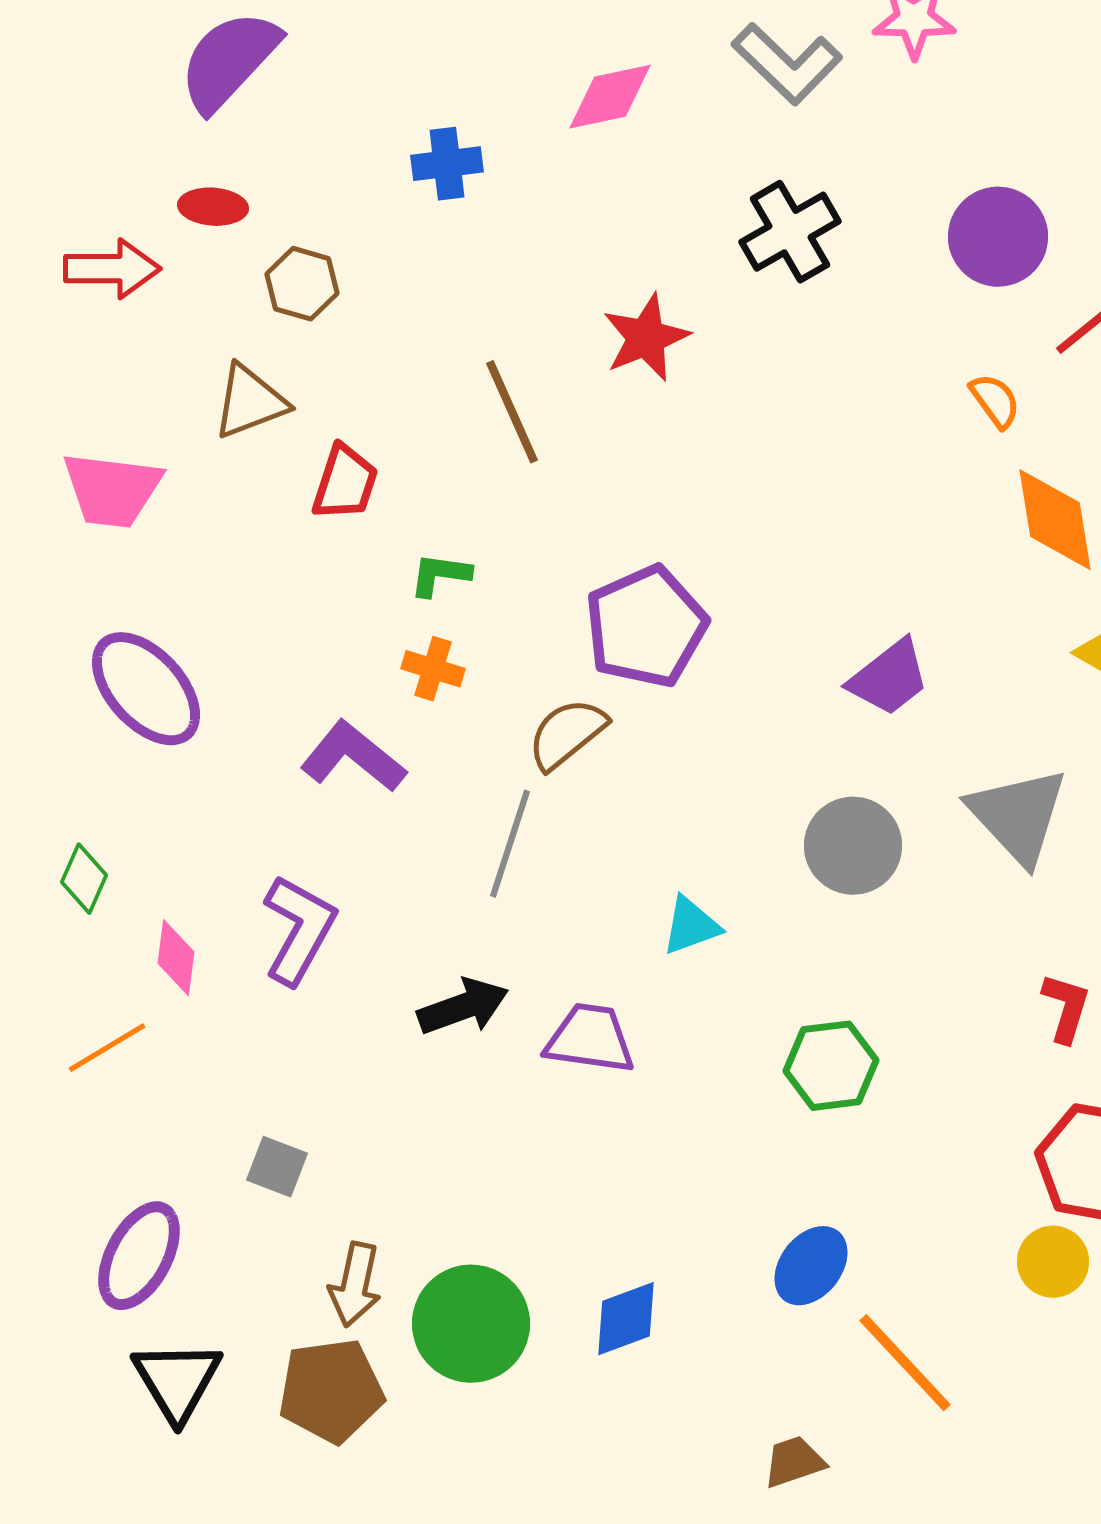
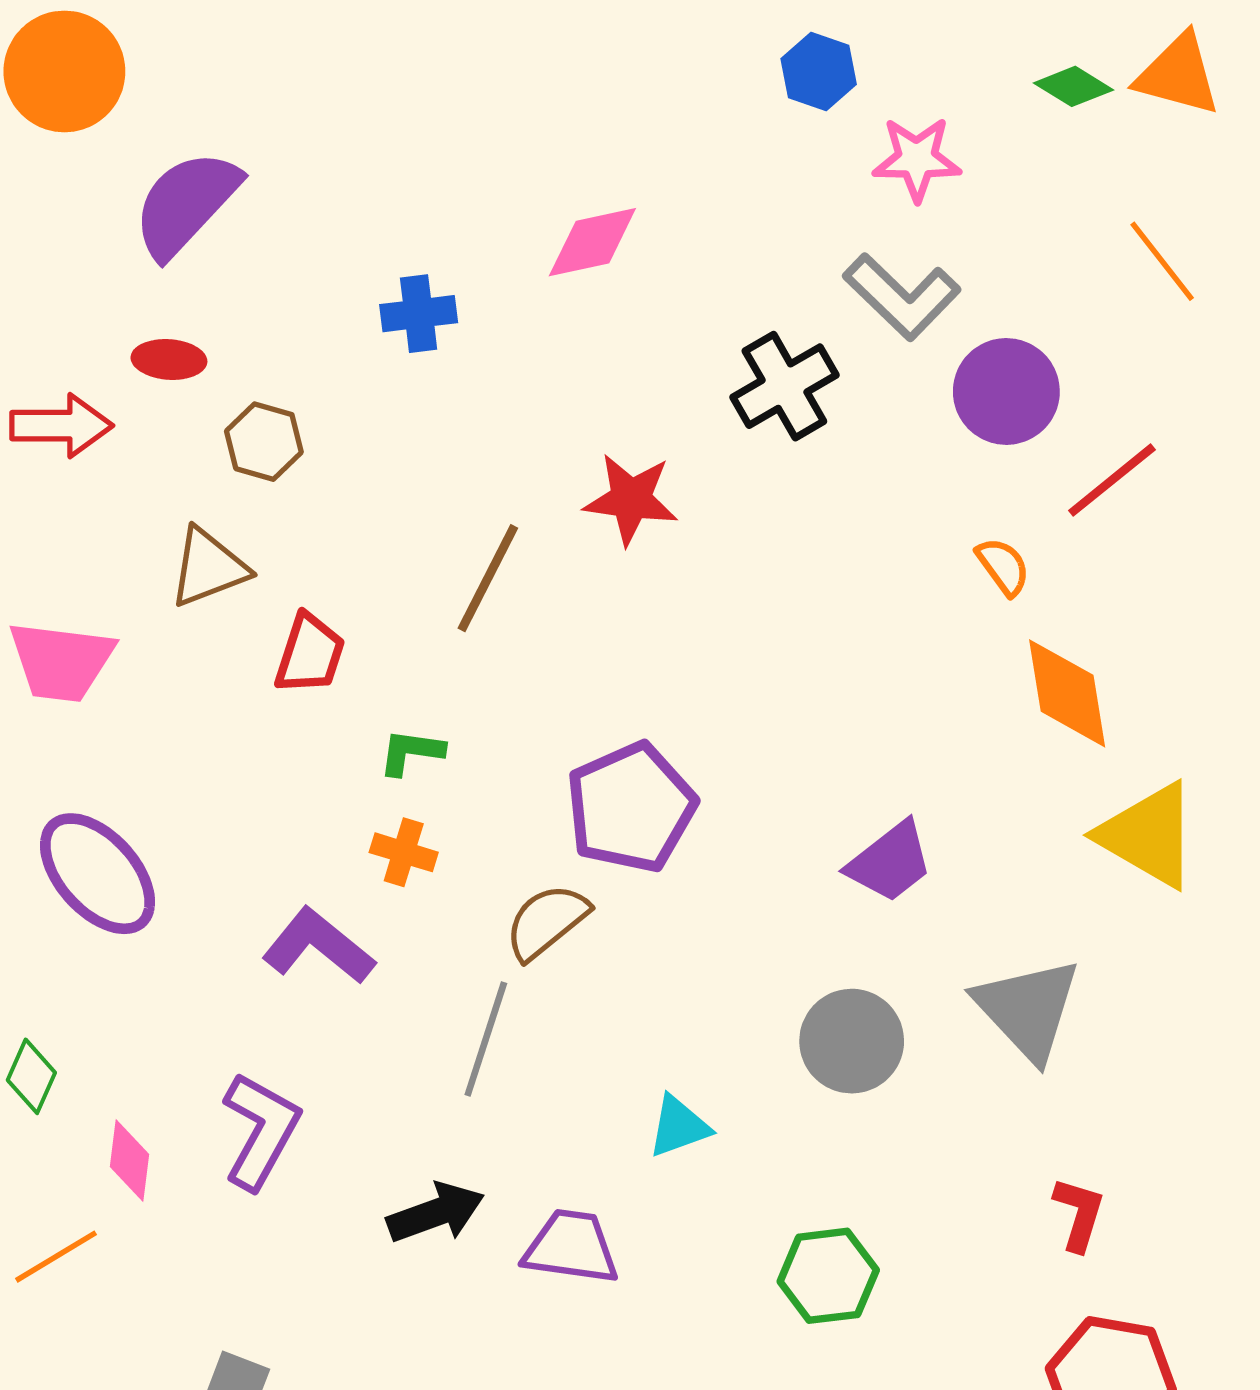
gray L-shape: (787, 64) -> (902, 297), moved
red star: (646, 338) -> (631, 499), turned 30
brown line: (512, 412) -> (488, 578), turned 51

